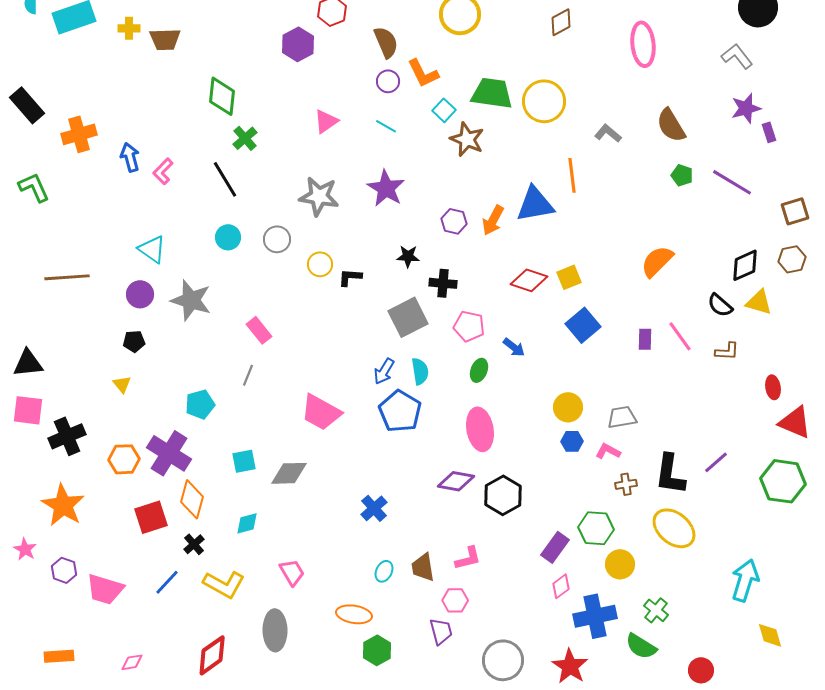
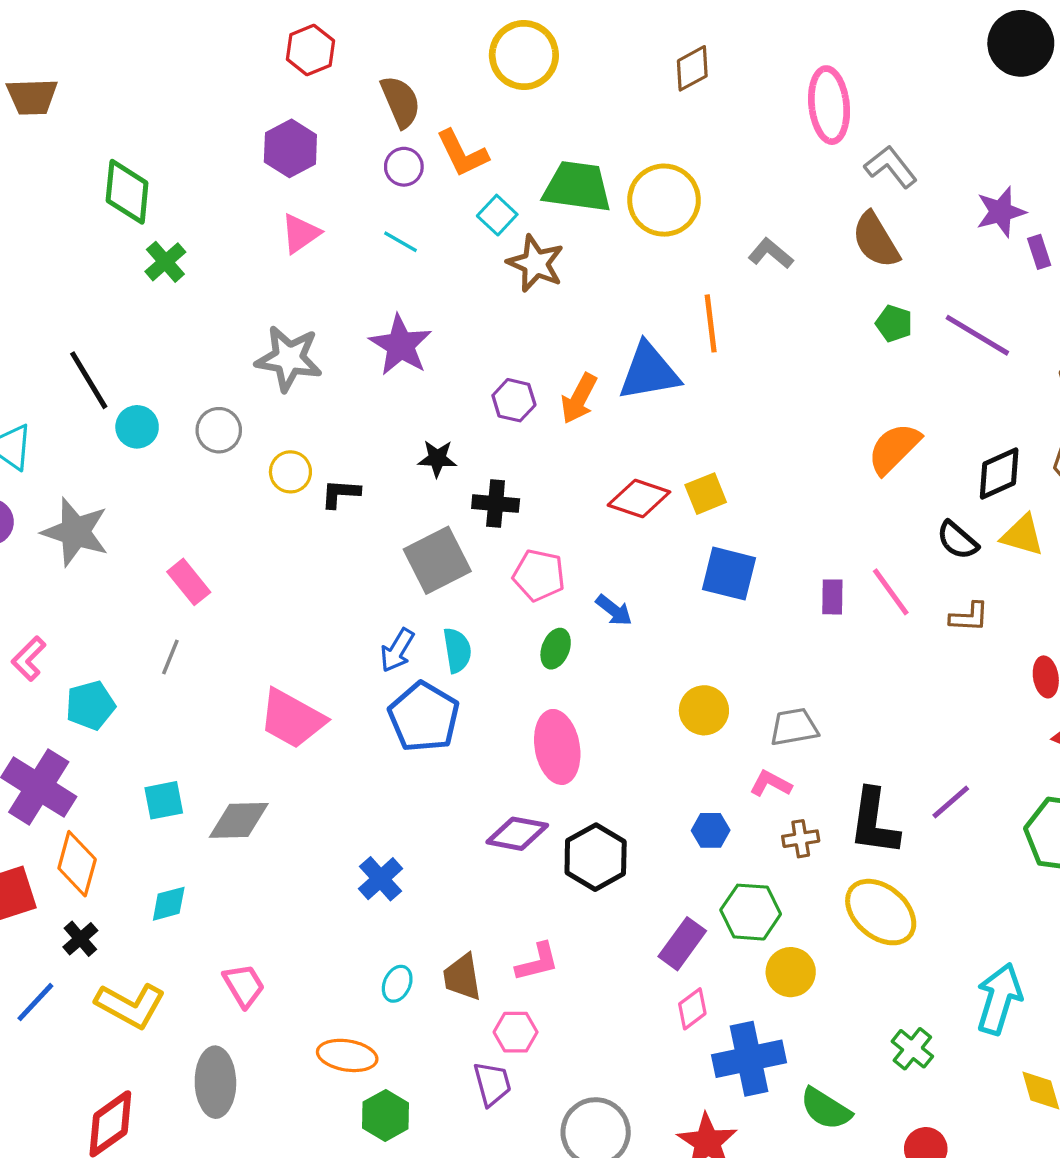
purple hexagon: (298, 44) -> (290, 148), moved
gray L-shape: (737, 56) -> (891, 167), moved
pink L-shape: (163, 171) -> (29, 659), moved
black line: (225, 179) -> (89, 380), moved
orange semicircle: (657, 261) -> (894, 449), moved
blue square: (583, 325) -> (729, 574), turned -36
blue hexagon: (572, 441) -> (711, 830), moved
green cross: (656, 610) -> (912, 1049), moved

